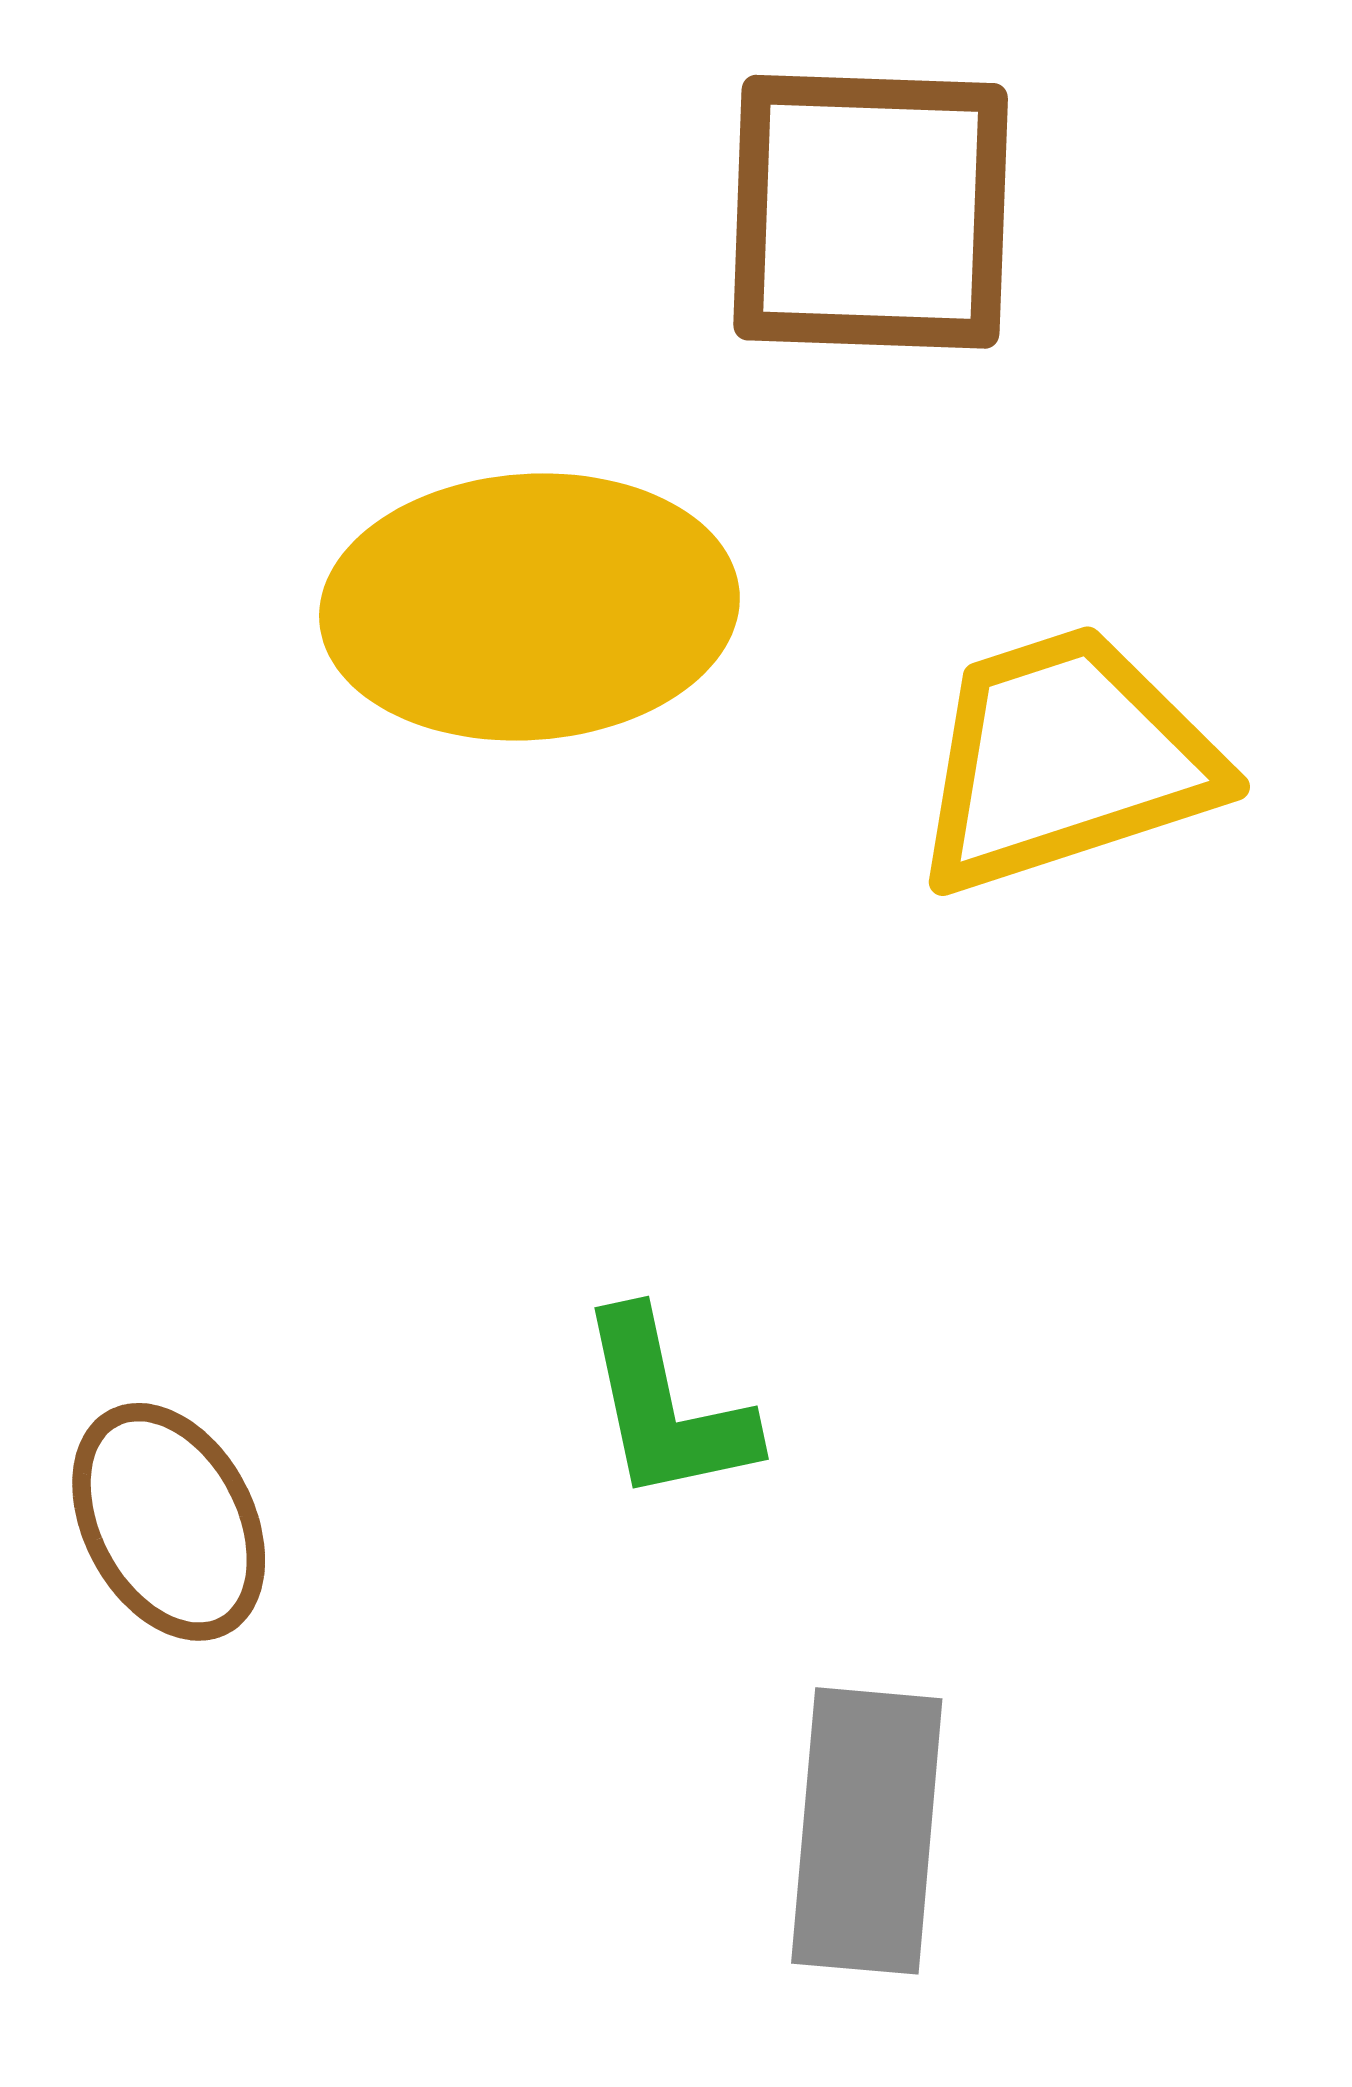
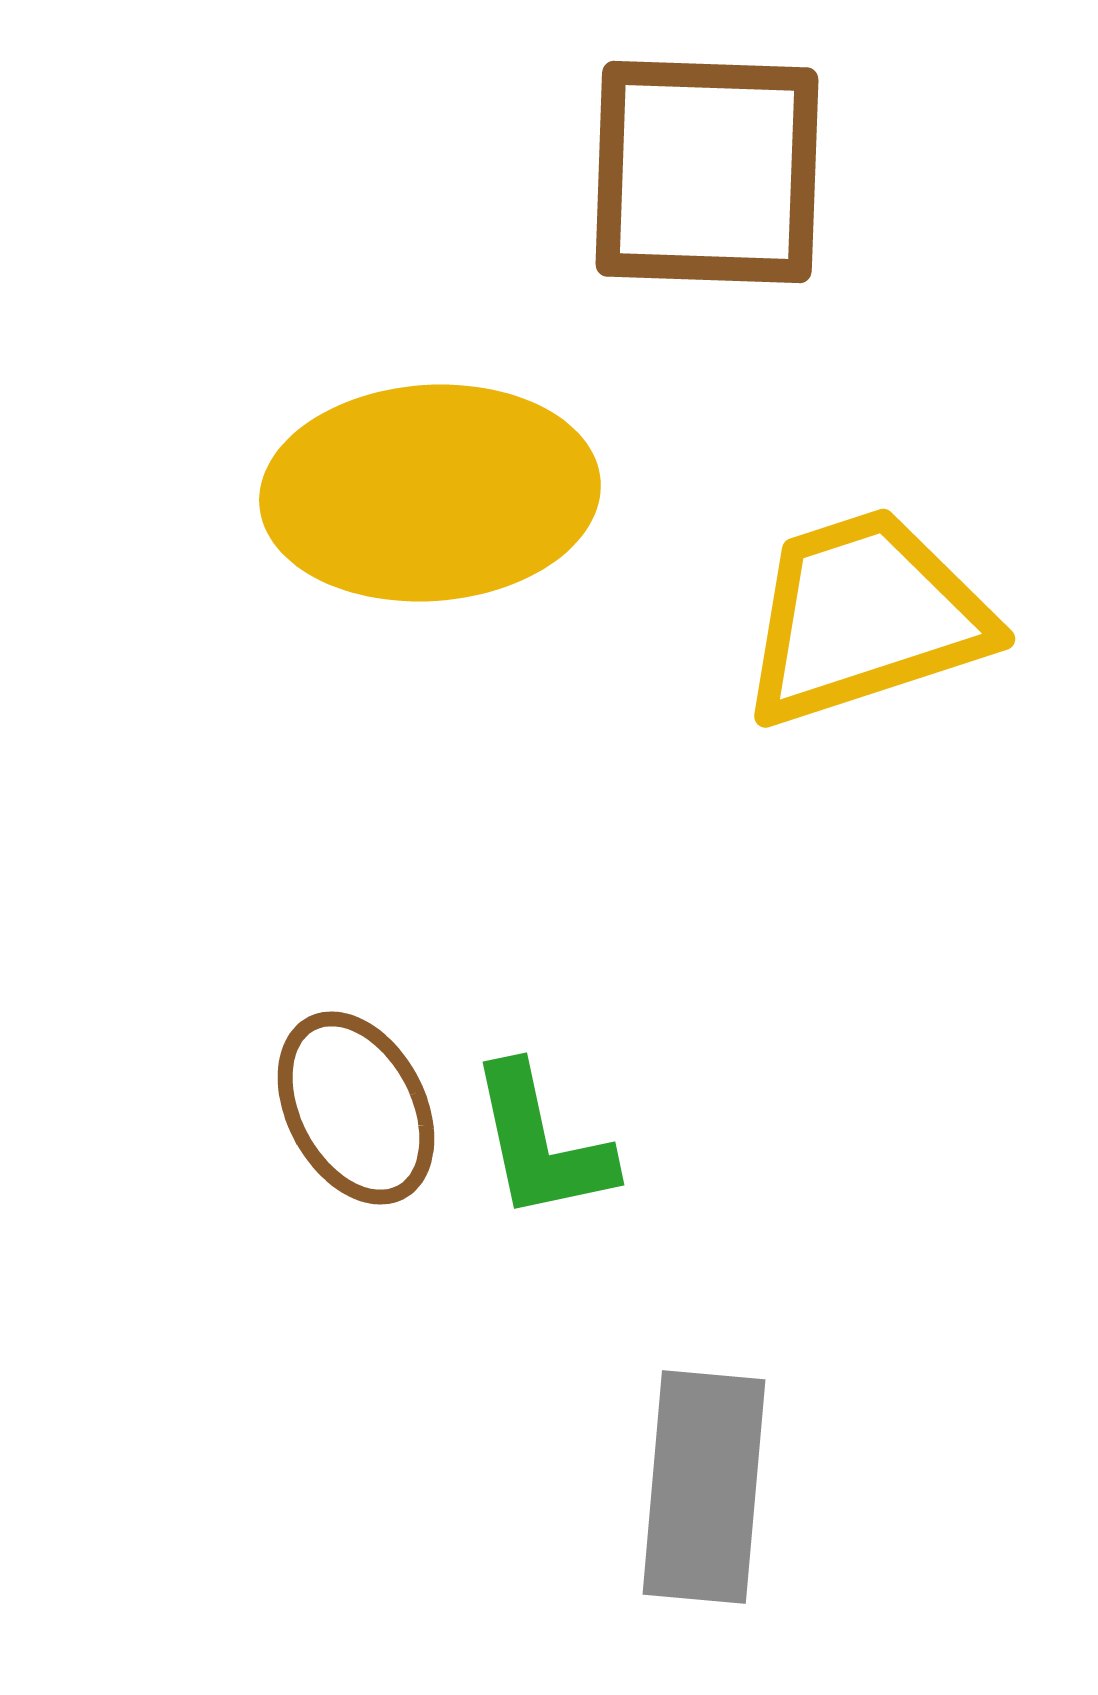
brown ellipse: (169, 1522) -> (356, 1108), moved

